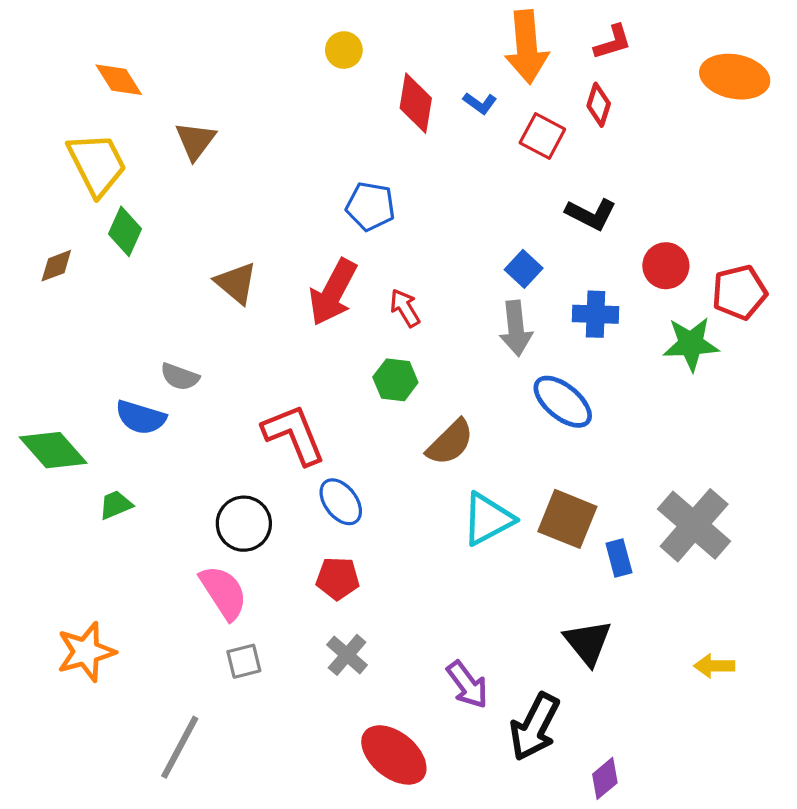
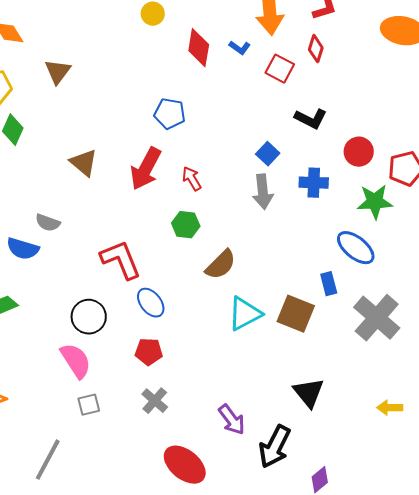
blue ellipse: (563, 402) -> (356, 248), moved
blue rectangle: (619, 558) -> (329, 284), moved

